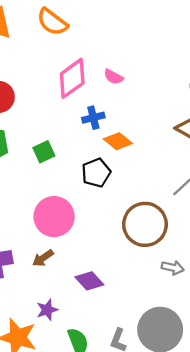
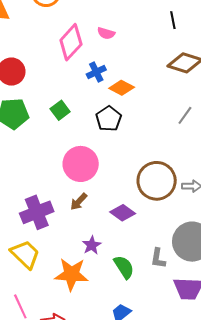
brown circle: (145, 224) -> (157, 181), moved

